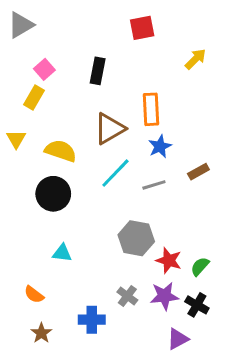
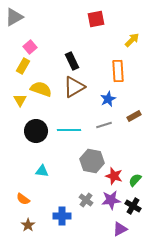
black rectangle: (98, 71) -> (72, 61), moved, turned -36
orange rectangle: (151, 109) -> (118, 71), moved
yellow triangle: (16, 139) -> (20, 100), moved
yellow semicircle: (61, 151) -> (41, 89), moved
cyan line: (115, 173) -> (69, 130), moved, turned 45

